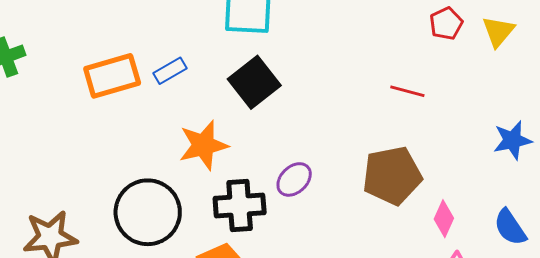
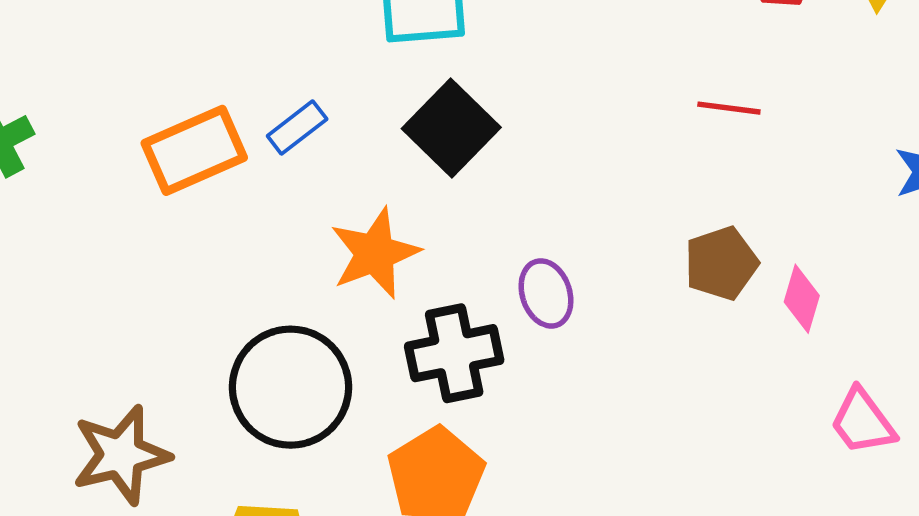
brown pentagon: (392, 176) -> (721, 263), size x0.7
purple ellipse: (294, 179) -> (546, 293), turned -57
pink diamond: (444, 219) -> (802, 299), moved

